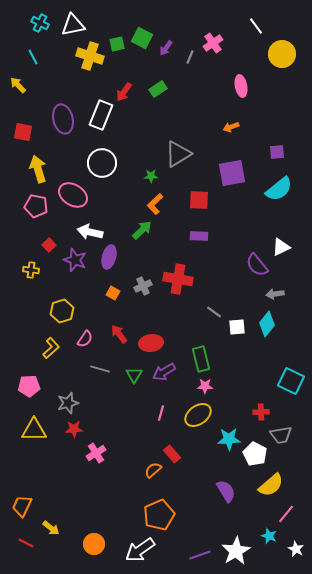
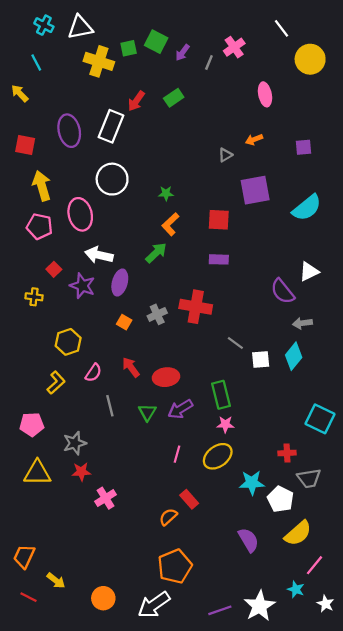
purple square: (277, 152) -> (304, 147), moved
gray triangle: (178, 154) -> (225, 155), moved, size x0.5
pink ellipse: (73, 195) -> (80, 214), turned 44
gray line: (100, 369) -> (110, 406), turned 60

